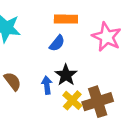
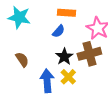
blue arrow: (47, 85) -> (47, 81), moved, size x1.6
brown cross: (98, 102) -> (89, 54), moved

